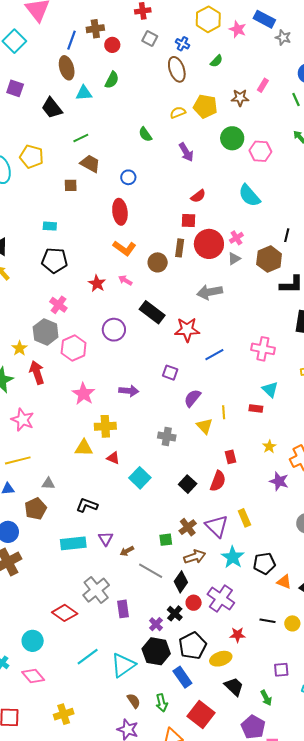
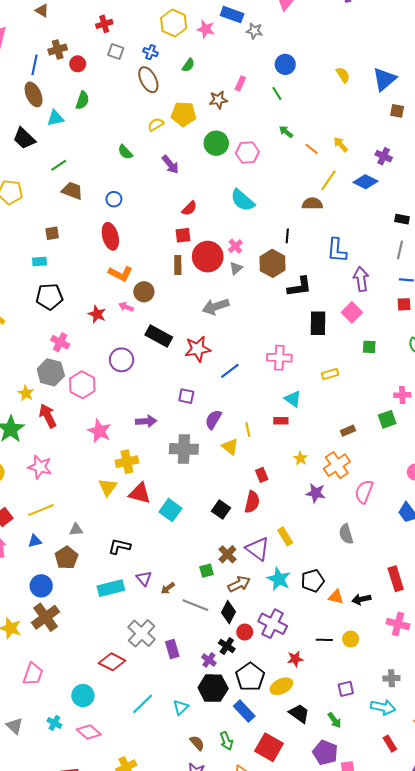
brown square: (71, 185) -> (52, 233), moved
brown circle: (158, 262) -> (144, 292), moved
gray cross: (167, 436) -> (184, 449), moved, size x1.5
yellow triangle: (84, 448) -> (108, 487), turned -48
red triangle: (113, 458) -> (140, 493), size x1.6
cyan triangle: (123, 665) -> (181, 707), size x0.6

